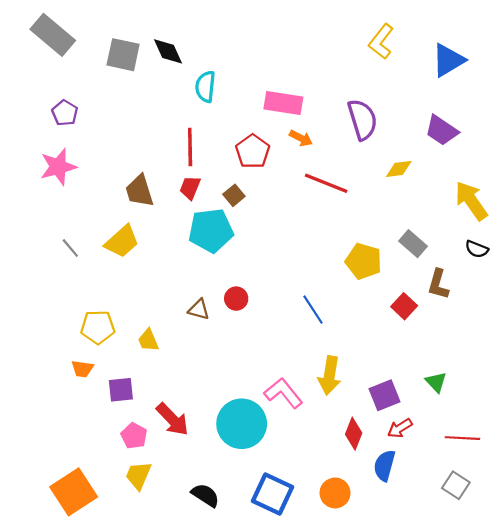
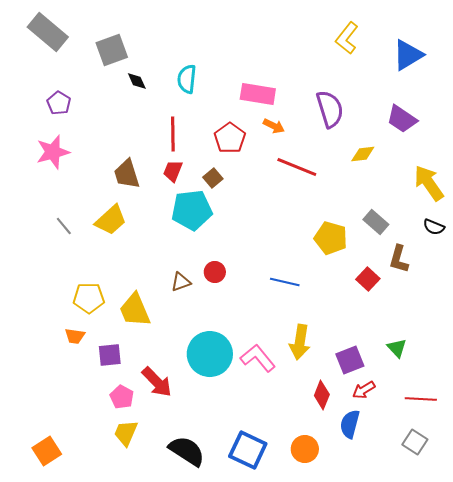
black diamond: (168, 51) -> (137, 81), moved, size x0.7
gray square: (123, 55) -> (112, 50), turned -32
brown triangle: (199, 310) -> (181, 282), turned -35
blue line: (313, 310) -> (285, 282), turned -44
yellow trapezoid: (148, 340) -> (135, 310), size x1.6
cyan circle: (242, 424) -> (210, 354), moved
orange square: (74, 492) -> (47, 451), moved, size x0.7
black semicircle: (205, 495) -> (187, 451), size x1.4

